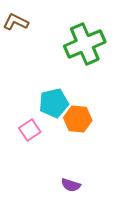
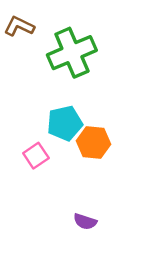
green cross: (85, 44) -> (72, 53), moved

